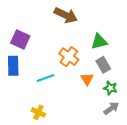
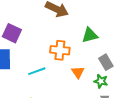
orange cross: (69, 57) -> (60, 50), turned -30
gray rectangle: (103, 65) -> (106, 62), moved

